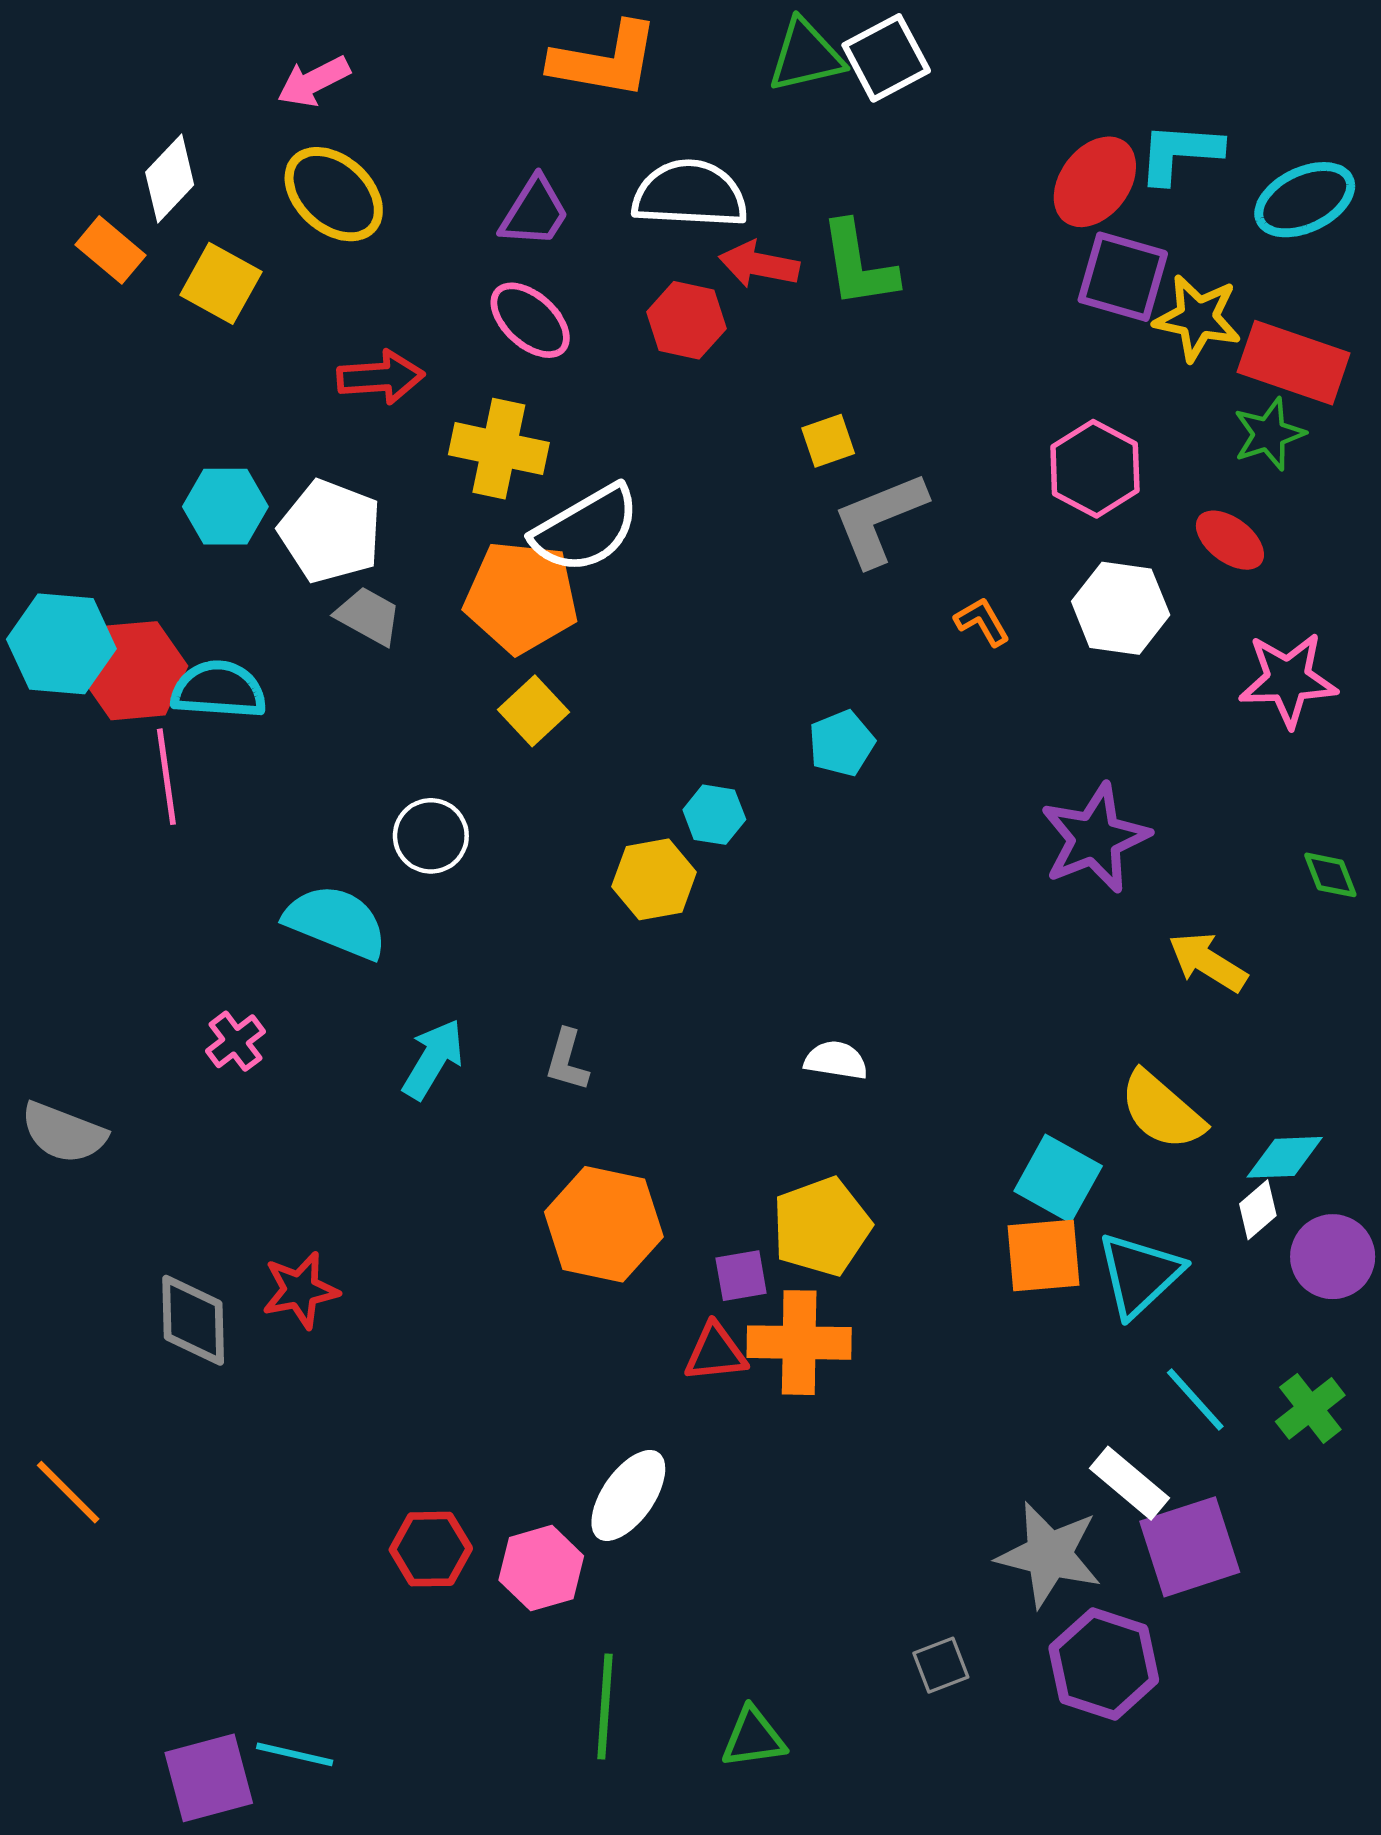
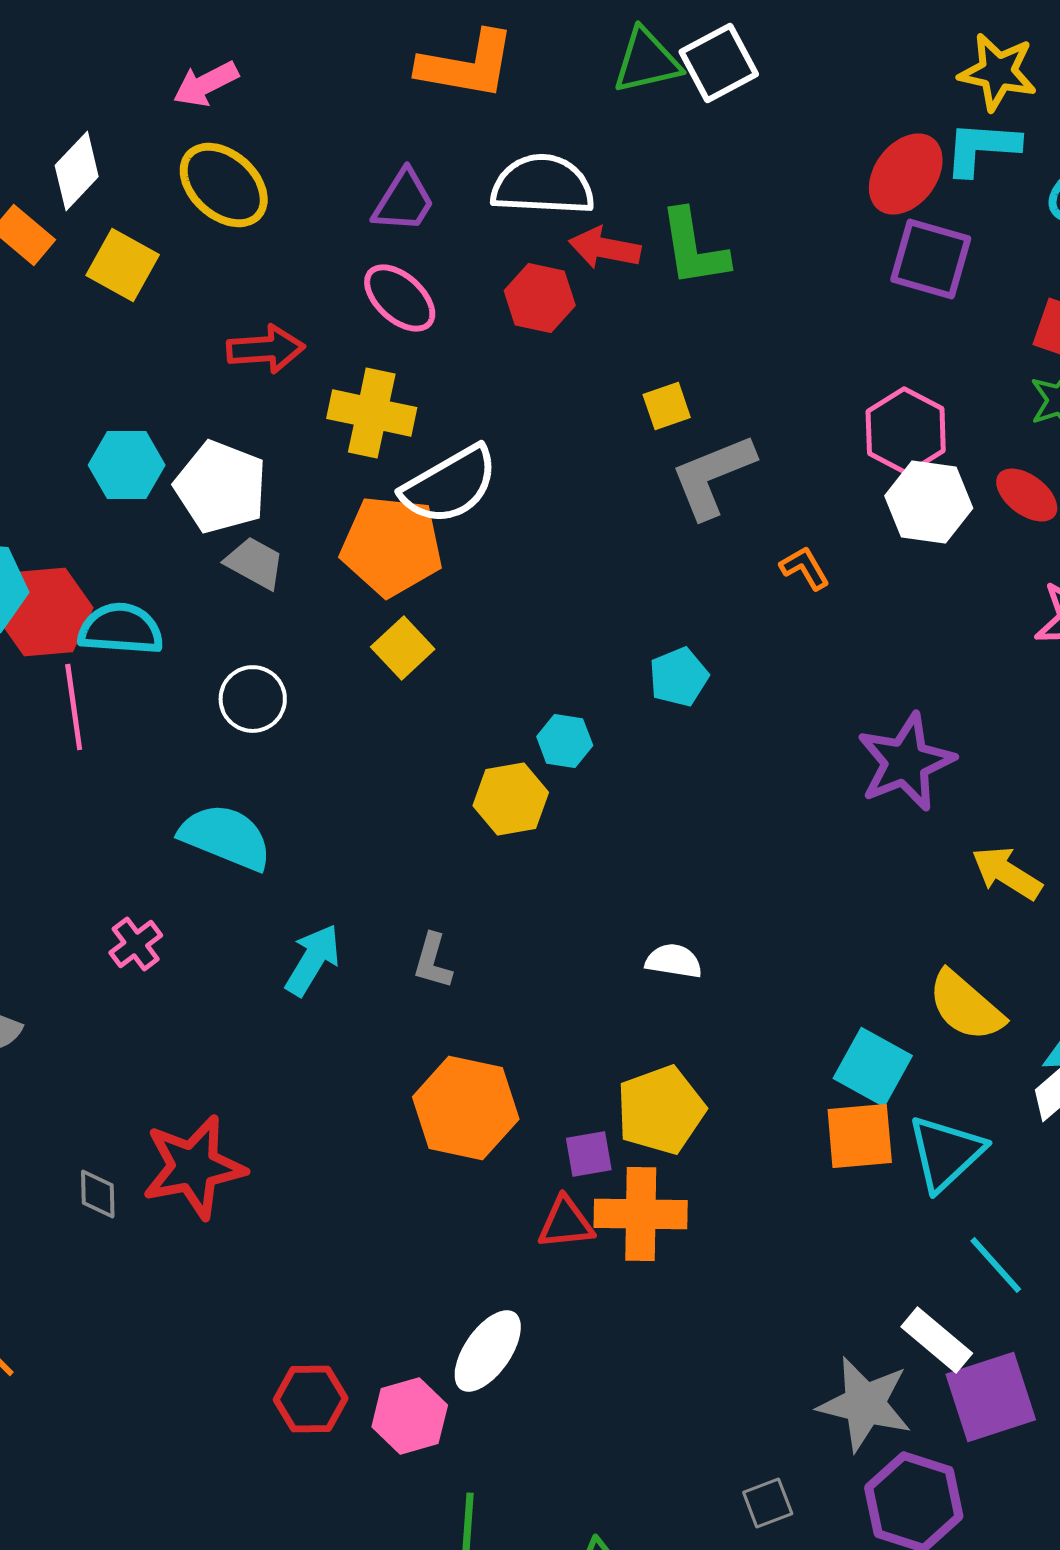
yellow star: (1198, 318) -> (998, 72), moved
white hexagon: (1121, 608) -> (929, 502), moved
white circle: (431, 836) -> (253, 699), moved
red star: (300, 1290) -> (194, 1167), size x1.5
gray diamond: (193, 1320) -> (98, 1194), size x0.6

